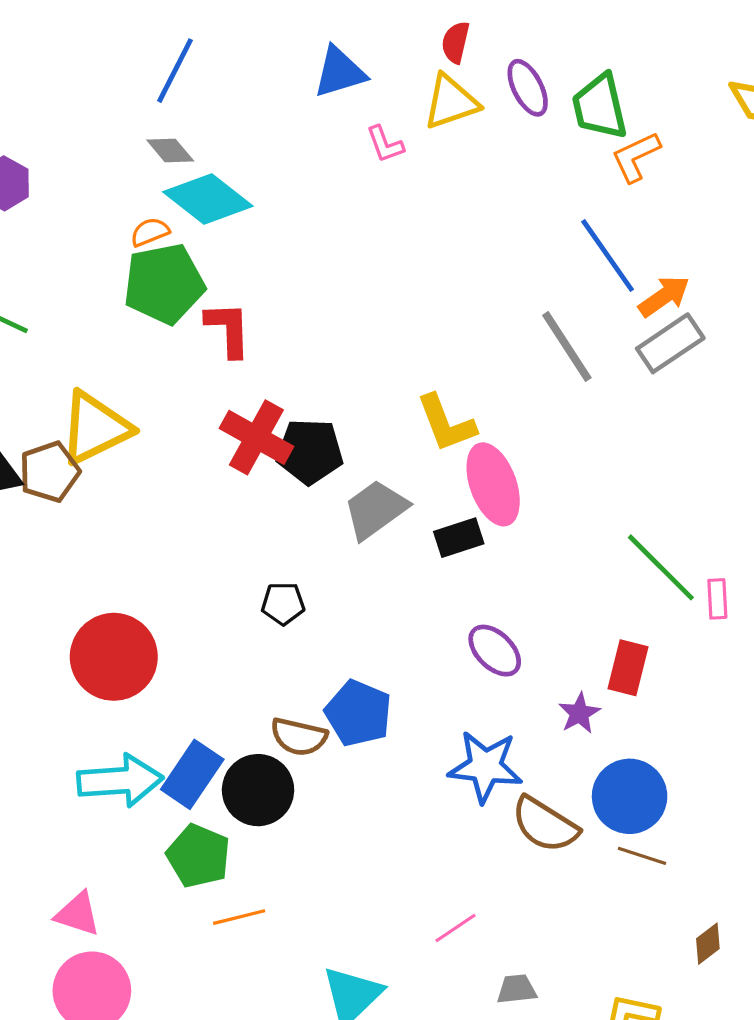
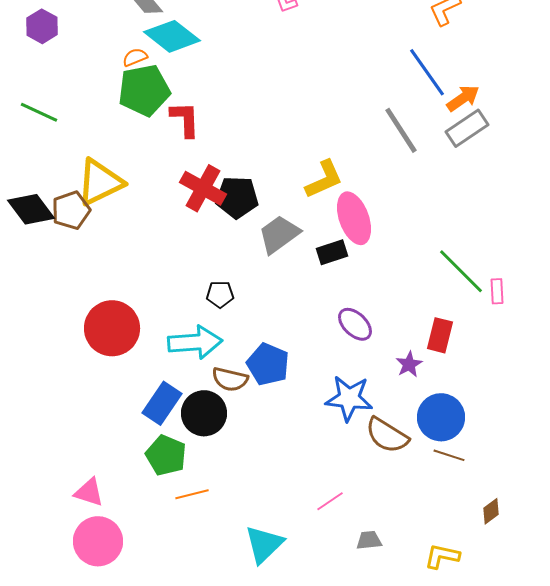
yellow L-shape: (446, 423) -> (324, 179), turned -93
cyan arrow: (120, 781) -> (195, 342), moved

